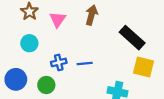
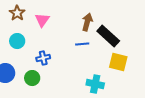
brown arrow: (91, 15) -> (87, 22), moved
blue line: (85, 64) -> (82, 44), moved

